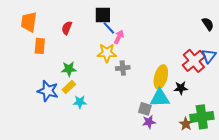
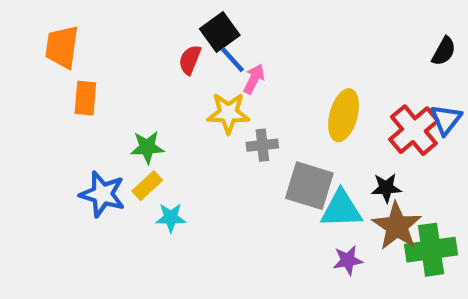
black square: (103, 15) -> (220, 32), turned -36
black semicircle: (208, 24) -> (444, 51), turned 64
red semicircle: (67, 28) -> (190, 60), moved
yellow ellipse: (161, 77) -> (344, 115), moved
gray square: (145, 109) -> (309, 186), moved, size x1.6
purple star: (149, 122) -> (348, 260), moved
brown star: (186, 124) -> (397, 226), moved, size x1.6

